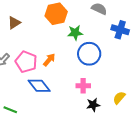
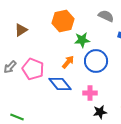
orange arrow: (49, 60) -> (68, 62), moved
blue diamond: (39, 86) -> (60, 84), moved

